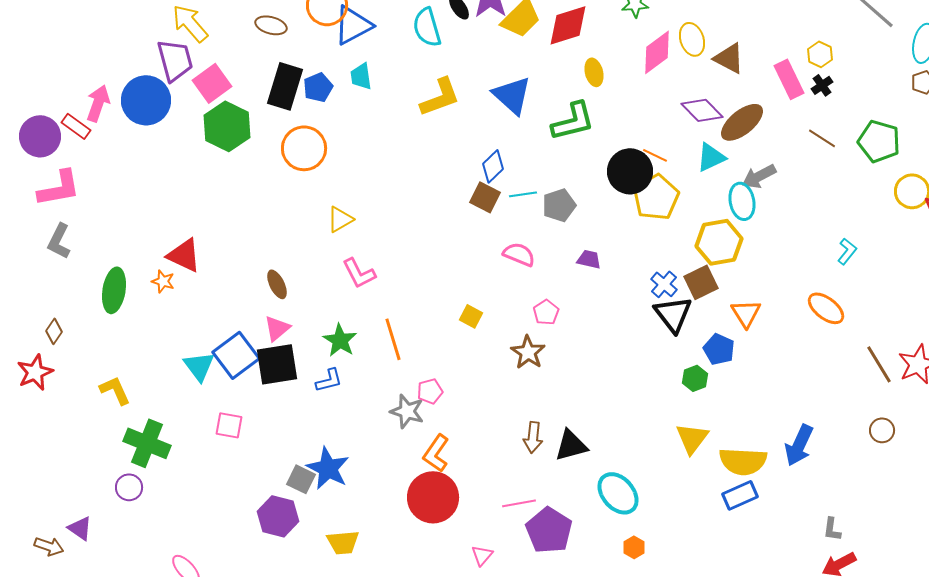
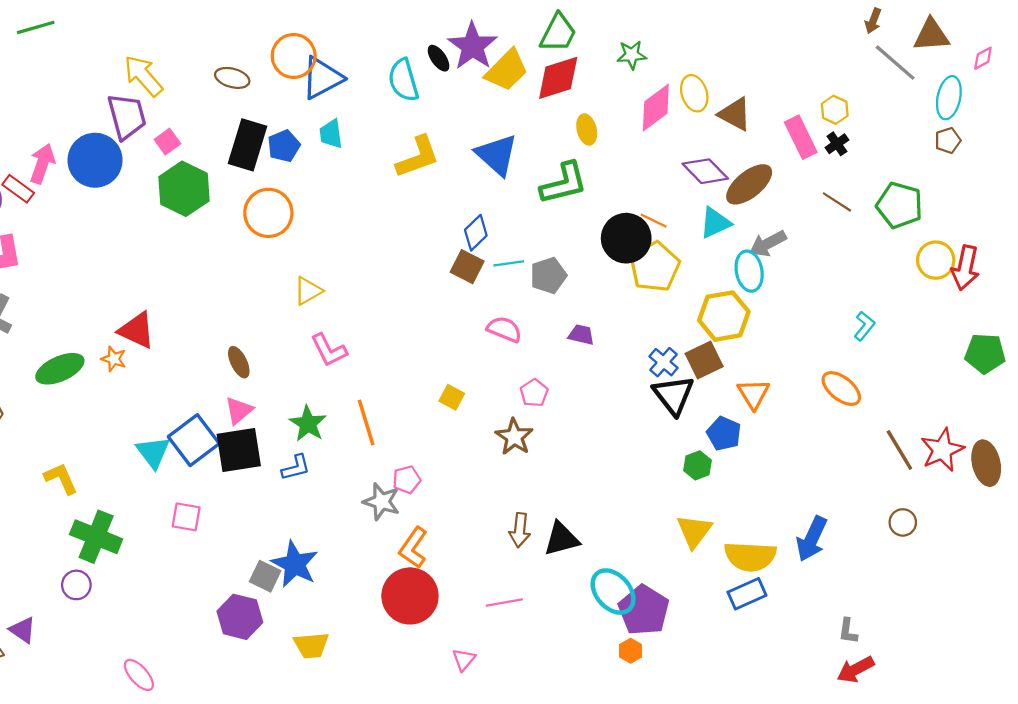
pink square: (212, 83) -> (167, 142), size x0.6
green ellipse: (114, 290) -> (60, 369), turned 57
purple pentagon: (549, 530) -> (644, 610), moved

